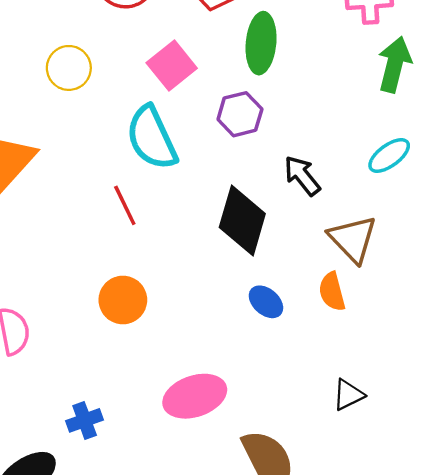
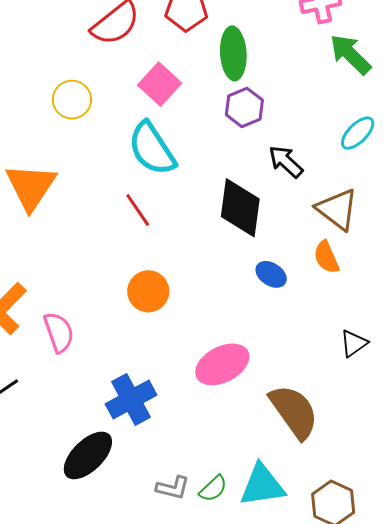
green arrow: (394, 64) -> (350, 54), turned -51
purple hexagon: (240, 114) -> (244, 107), moved
blue cross: (85, 420) -> (131, 399), size x1.6

